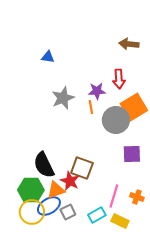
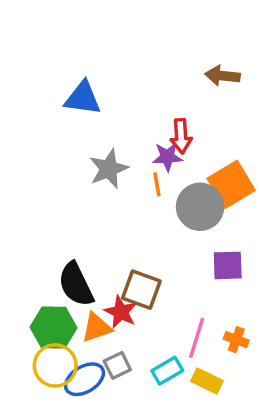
blue triangle: (48, 57) -> (83, 98), size x1.6
red arrow: (119, 79) -> (181, 136), moved
blue ellipse: (49, 206) -> (85, 379), moved

